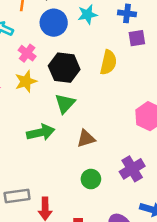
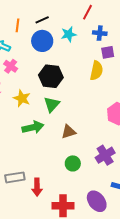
pink cross: (27, 53) -> (11, 66), moved
yellow semicircle: (108, 62) -> (96, 71), moved
yellow star: (26, 81) -> (22, 98), moved, turned -30

